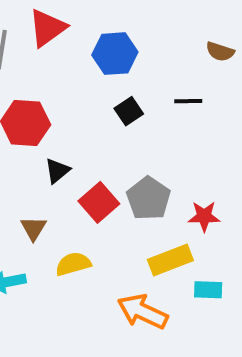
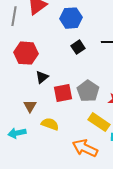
red square: (99, 202) -> (63, 93), turned 30
yellow rectangle: (170, 260) -> (99, 122), turned 55
yellow semicircle: (73, 264) -> (50, 124), turned 36

